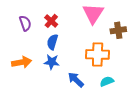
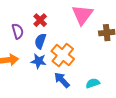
purple semicircle: (25, 23) -> (18, 31), moved
orange cross: (98, 54) -> (63, 55), moved, turned 35

